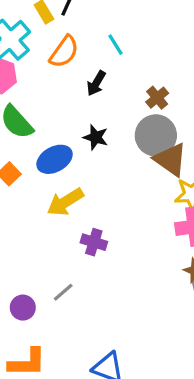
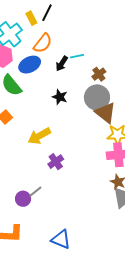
cyan line: (115, 45) -> (77, 56), moved, turned -72
blue ellipse: (55, 159) -> (30, 65), moved
purple cross: (94, 242) -> (56, 162), turned 35
purple circle: (23, 308) -> (23, 199), moved

